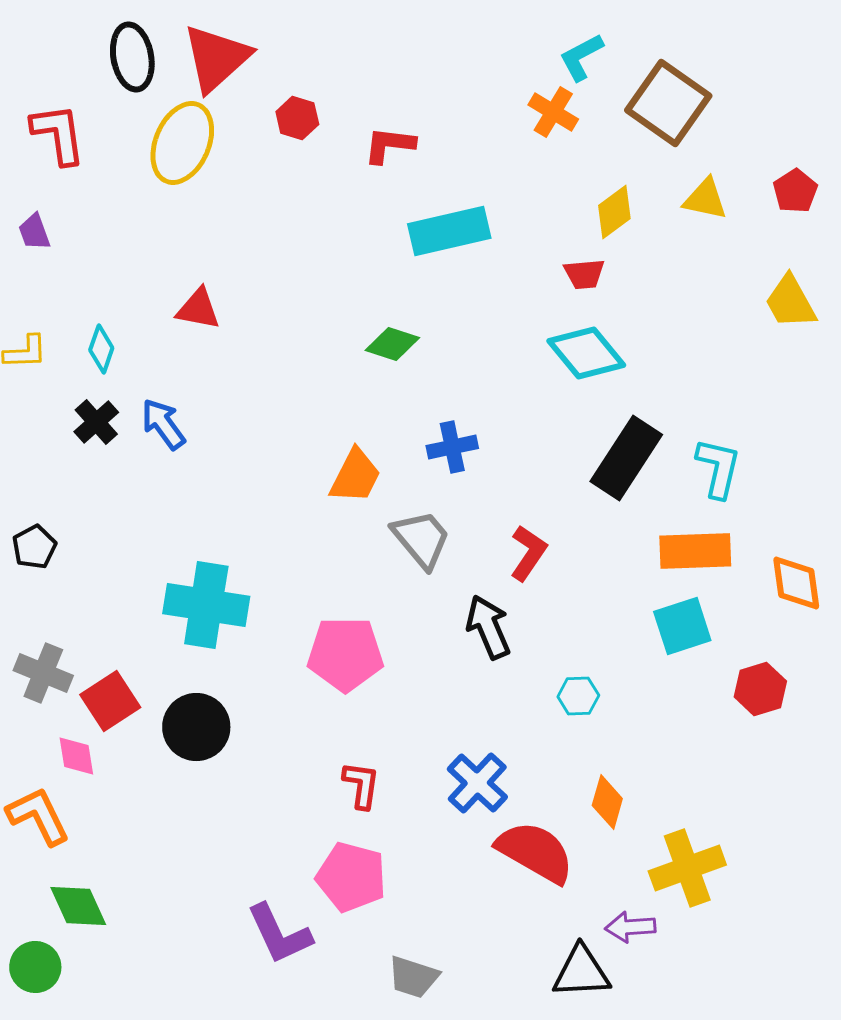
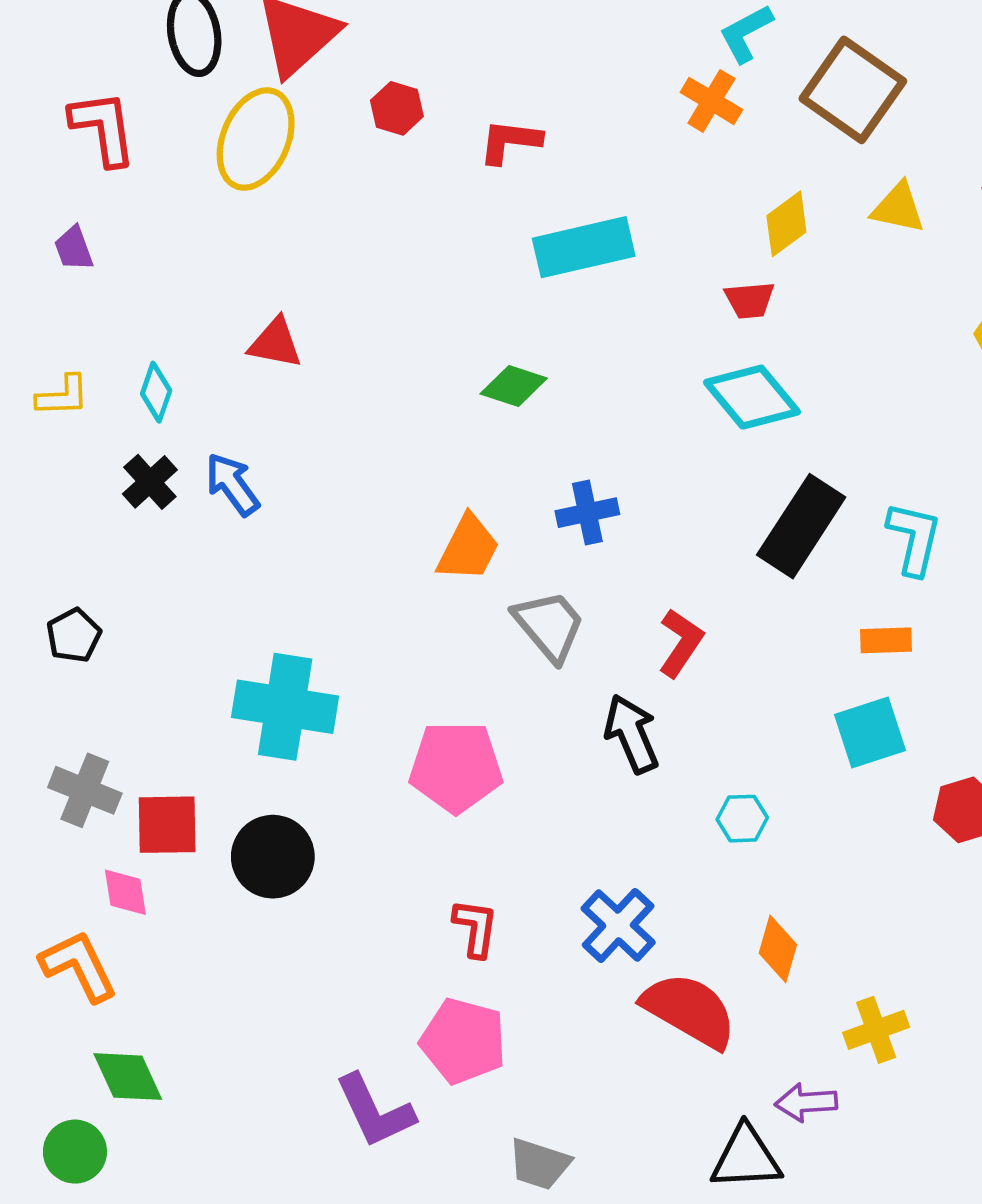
orange rectangle: (695, 551) -> (886, 640), size x0.6
red square: (110, 701) -> (167, 825), turned 32
yellow cross: (687, 868) -> (876, 1030), size x0.7

